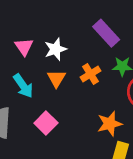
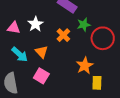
pink triangle: (24, 47) -> (14, 28), turned -32
orange triangle: (56, 78) -> (42, 52), moved

